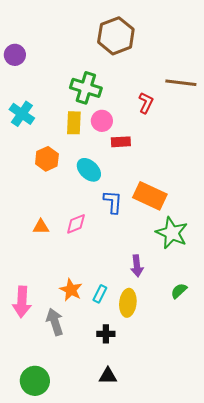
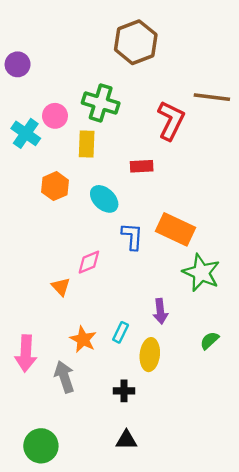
red L-shape: (146, 103) -> (171, 121), size x1.6
pink circle: (102, 121) -> (55, 116), moved
orange triangle: (41, 227) -> (61, 287), moved, turned 48
cyan rectangle: (100, 294) -> (121, 332), moved

